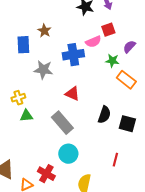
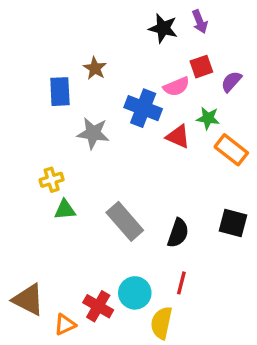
purple semicircle: (129, 47) -> (231, 82), moved
blue cross: (73, 55) -> (143, 108), turned 30
red triangle: (72, 94) -> (178, 136), moved
black semicircle: (104, 115) -> (178, 233), moved
cyan circle: (68, 154) -> (135, 293), moved
red line: (115, 160) -> (181, 283), moved

